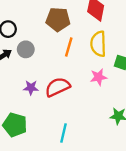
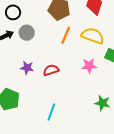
yellow semicircle: (98, 44) -> (93, 36), turned 105
red semicircle: (57, 87) -> (51, 70), size x0.7

